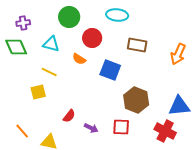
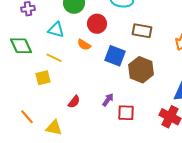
green diamond: (16, 47) -> (21, 46), moved
brown hexagon: (136, 100) -> (141, 70), moved
purple arrow: (91, 128) -> (108, 100), moved, turned -80

